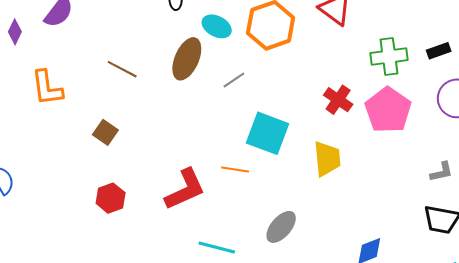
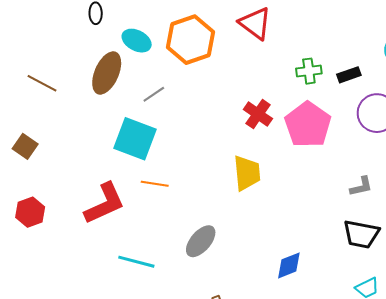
black rectangle: (439, 51) -> (349, 75), moved
green cross: (389, 57) -> (309, 71), size x0.7
cyan square: (268, 133) -> (135, 139), moved

